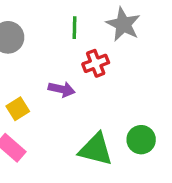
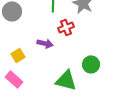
green circle: (141, 140) -> (91, 64), moved

